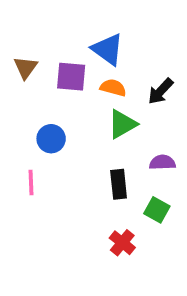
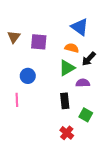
blue triangle: (108, 49) -> (80, 27), moved
orange semicircle: (113, 88) -> (72, 48), moved
black arrow: (161, 91) -> (89, 59), moved
purple semicircle: (162, 162) -> (83, 83), moved

